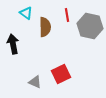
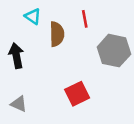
gray hexagon: (90, 26) -> (114, 51), moved
gray triangle: (35, 82) -> (19, 104), moved

